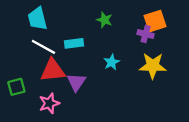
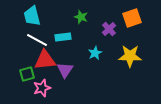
green star: (104, 20) -> (81, 17), moved
purple cross: (146, 34) -> (109, 29), moved, turned 32
green square: (16, 87) -> (27, 74), moved

